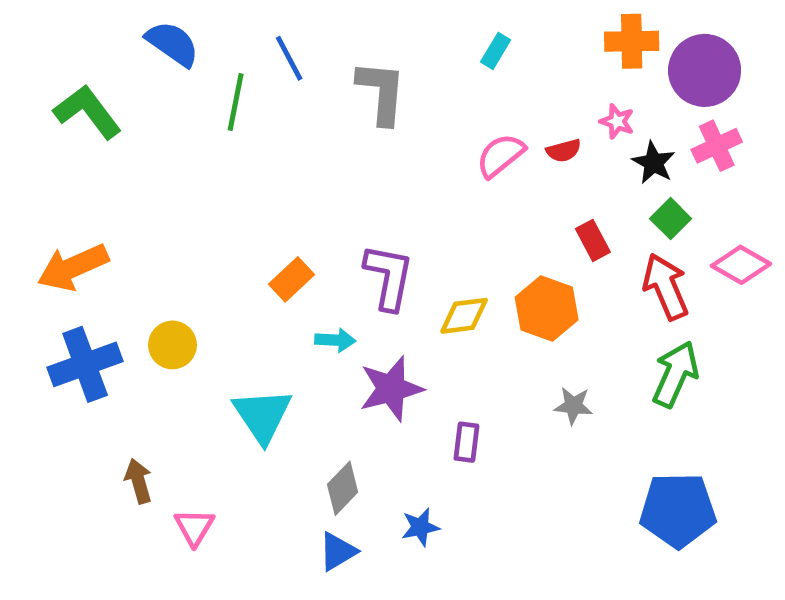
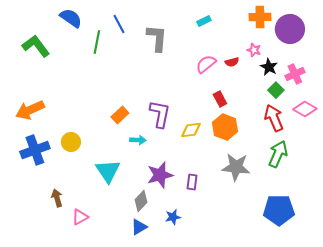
cyan rectangle: (496, 51) -> (204, 21), turned 32
pink cross: (717, 146) -> (295, 74), moved
red rectangle: (593, 240) -> (220, 99), moved
purple star: (391, 389) -> (160, 175), moved
gray star: (573, 406) -> (236, 167), size x1.8
pink triangle: (194, 527) -> (80, 217), turned 30

